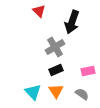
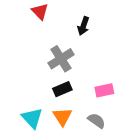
black arrow: (72, 22) -> (83, 26), size x0.6

